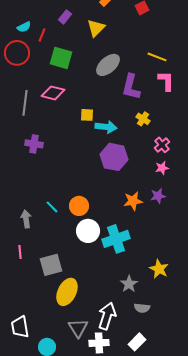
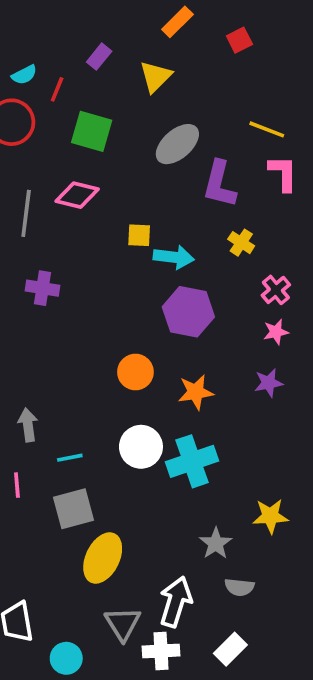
orange star: (133, 201) -> (196, 392), moved
orange circle: (79, 206) -> (135, 372), moved
cyan line: (52, 207) -> (70, 458), moved, turned -56
yellow star: (159, 269) -> (270, 516), turned -30

